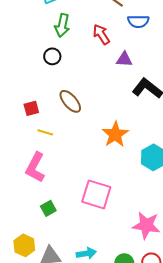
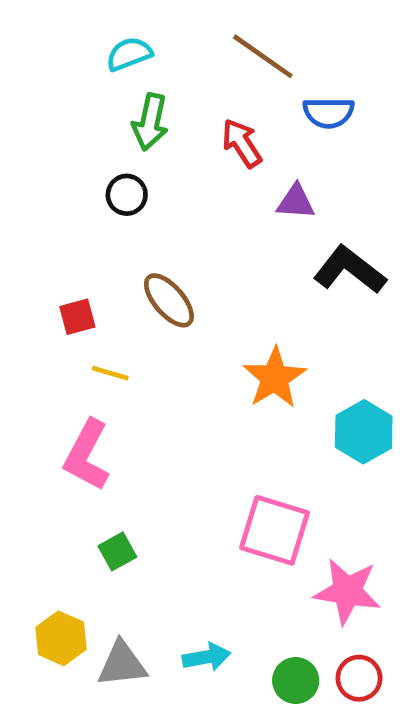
pink square: (96, 194) -> (275, 530), moved

